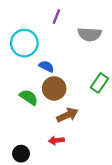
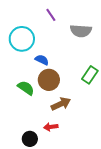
purple line: (56, 17) -> (51, 15), turned -56
black circle: (21, 154) -> (30, 139), moved

